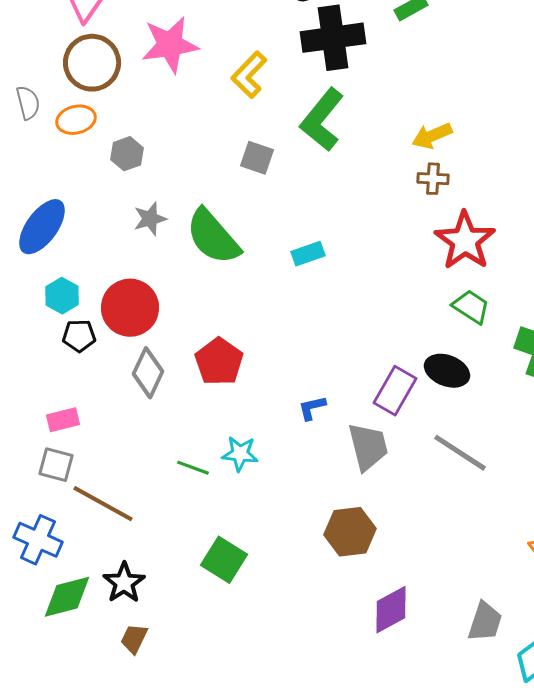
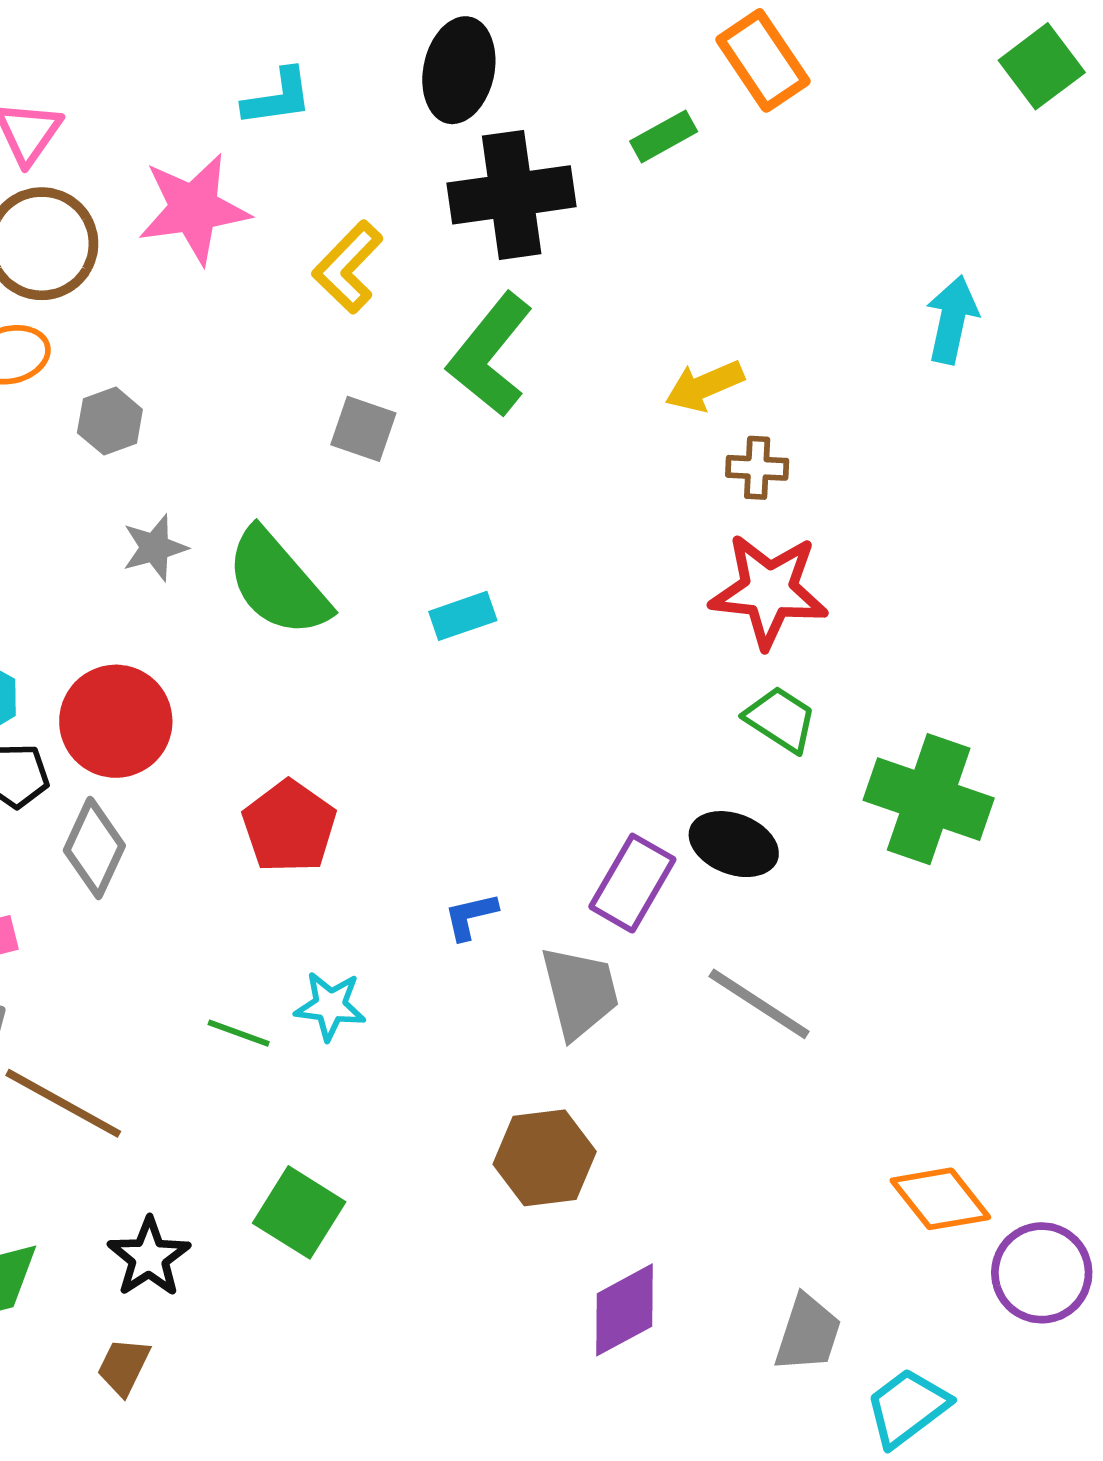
brown cross: (433, 179) -> (757, 468), moved
red star: (465, 241) -> (769, 591), turned -30
gray diamond: (148, 373) -> (94, 848), moved
black star: (124, 583) -> (149, 1257), moved

